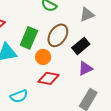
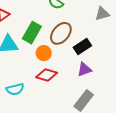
gray triangle: (87, 15) -> (102, 14), moved

